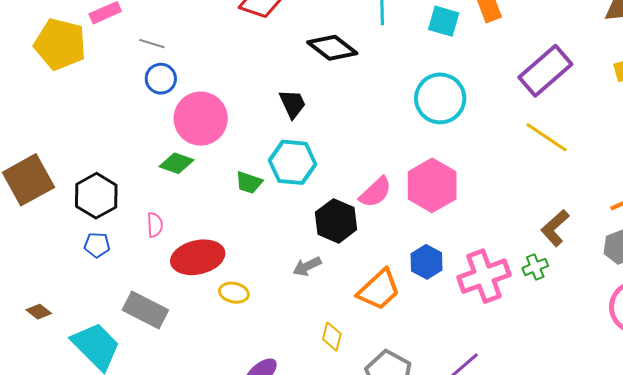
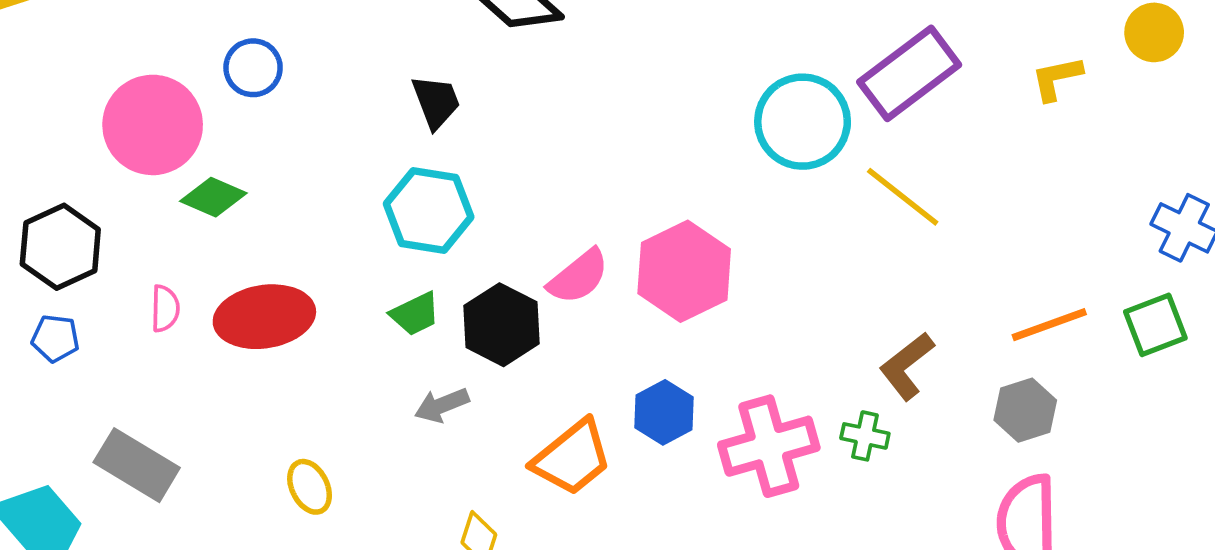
blue circle: (161, 79) -> (253, 68), moved
cyan circle: (440, 98) -> (803, 122), moved
pink circle: (201, 119) -> (153, 125), moved
green trapezoid: (249, 183) -> (415, 314), moved, turned -48
red ellipse: (198, 257) -> (264, 317), moved
green cross: (535, 267) -> (865, 436), turned 30
yellow ellipse: (234, 293) -> (310, 487), moved, turned 48

